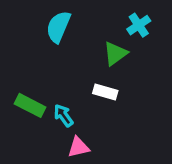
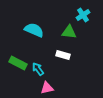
cyan semicircle: (58, 27) -> (34, 30), moved, turned 90
green triangle: (115, 54) -> (69, 32), turned 42

